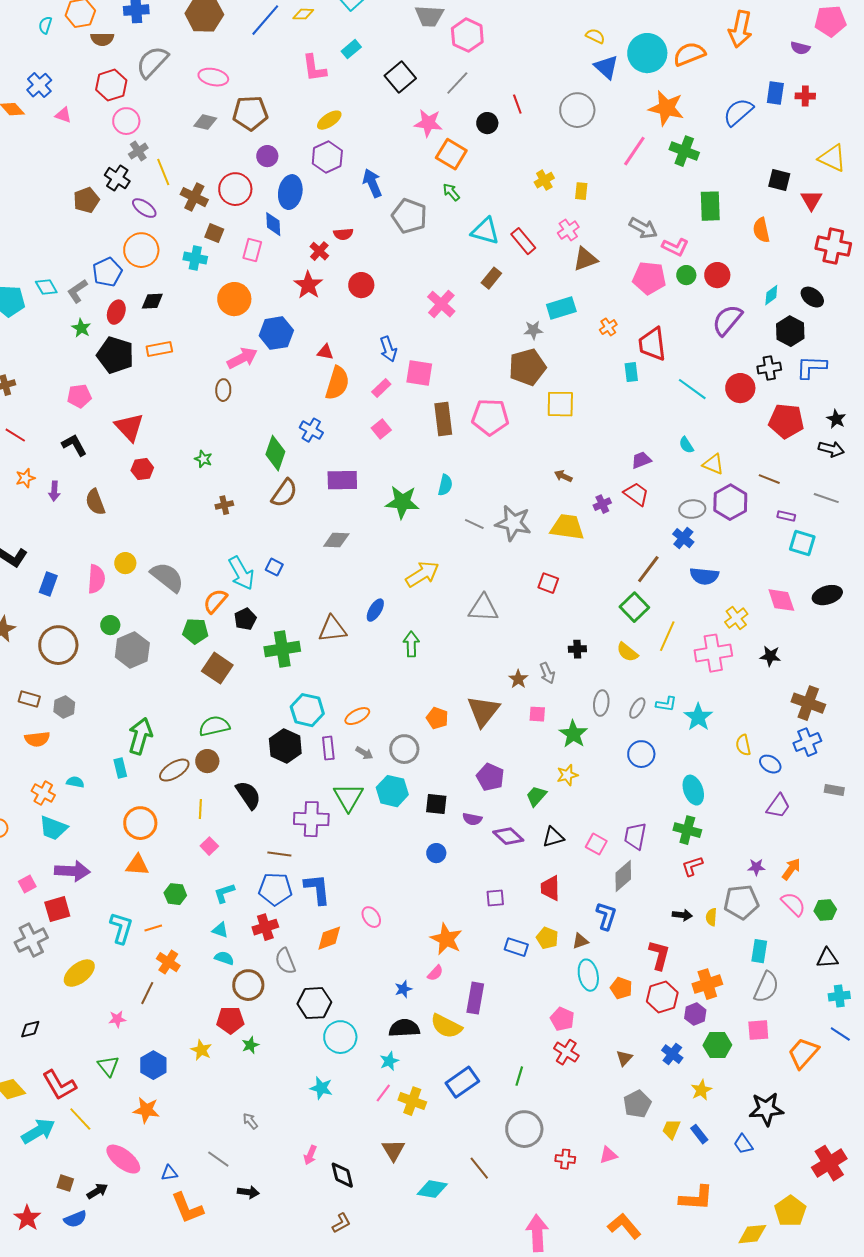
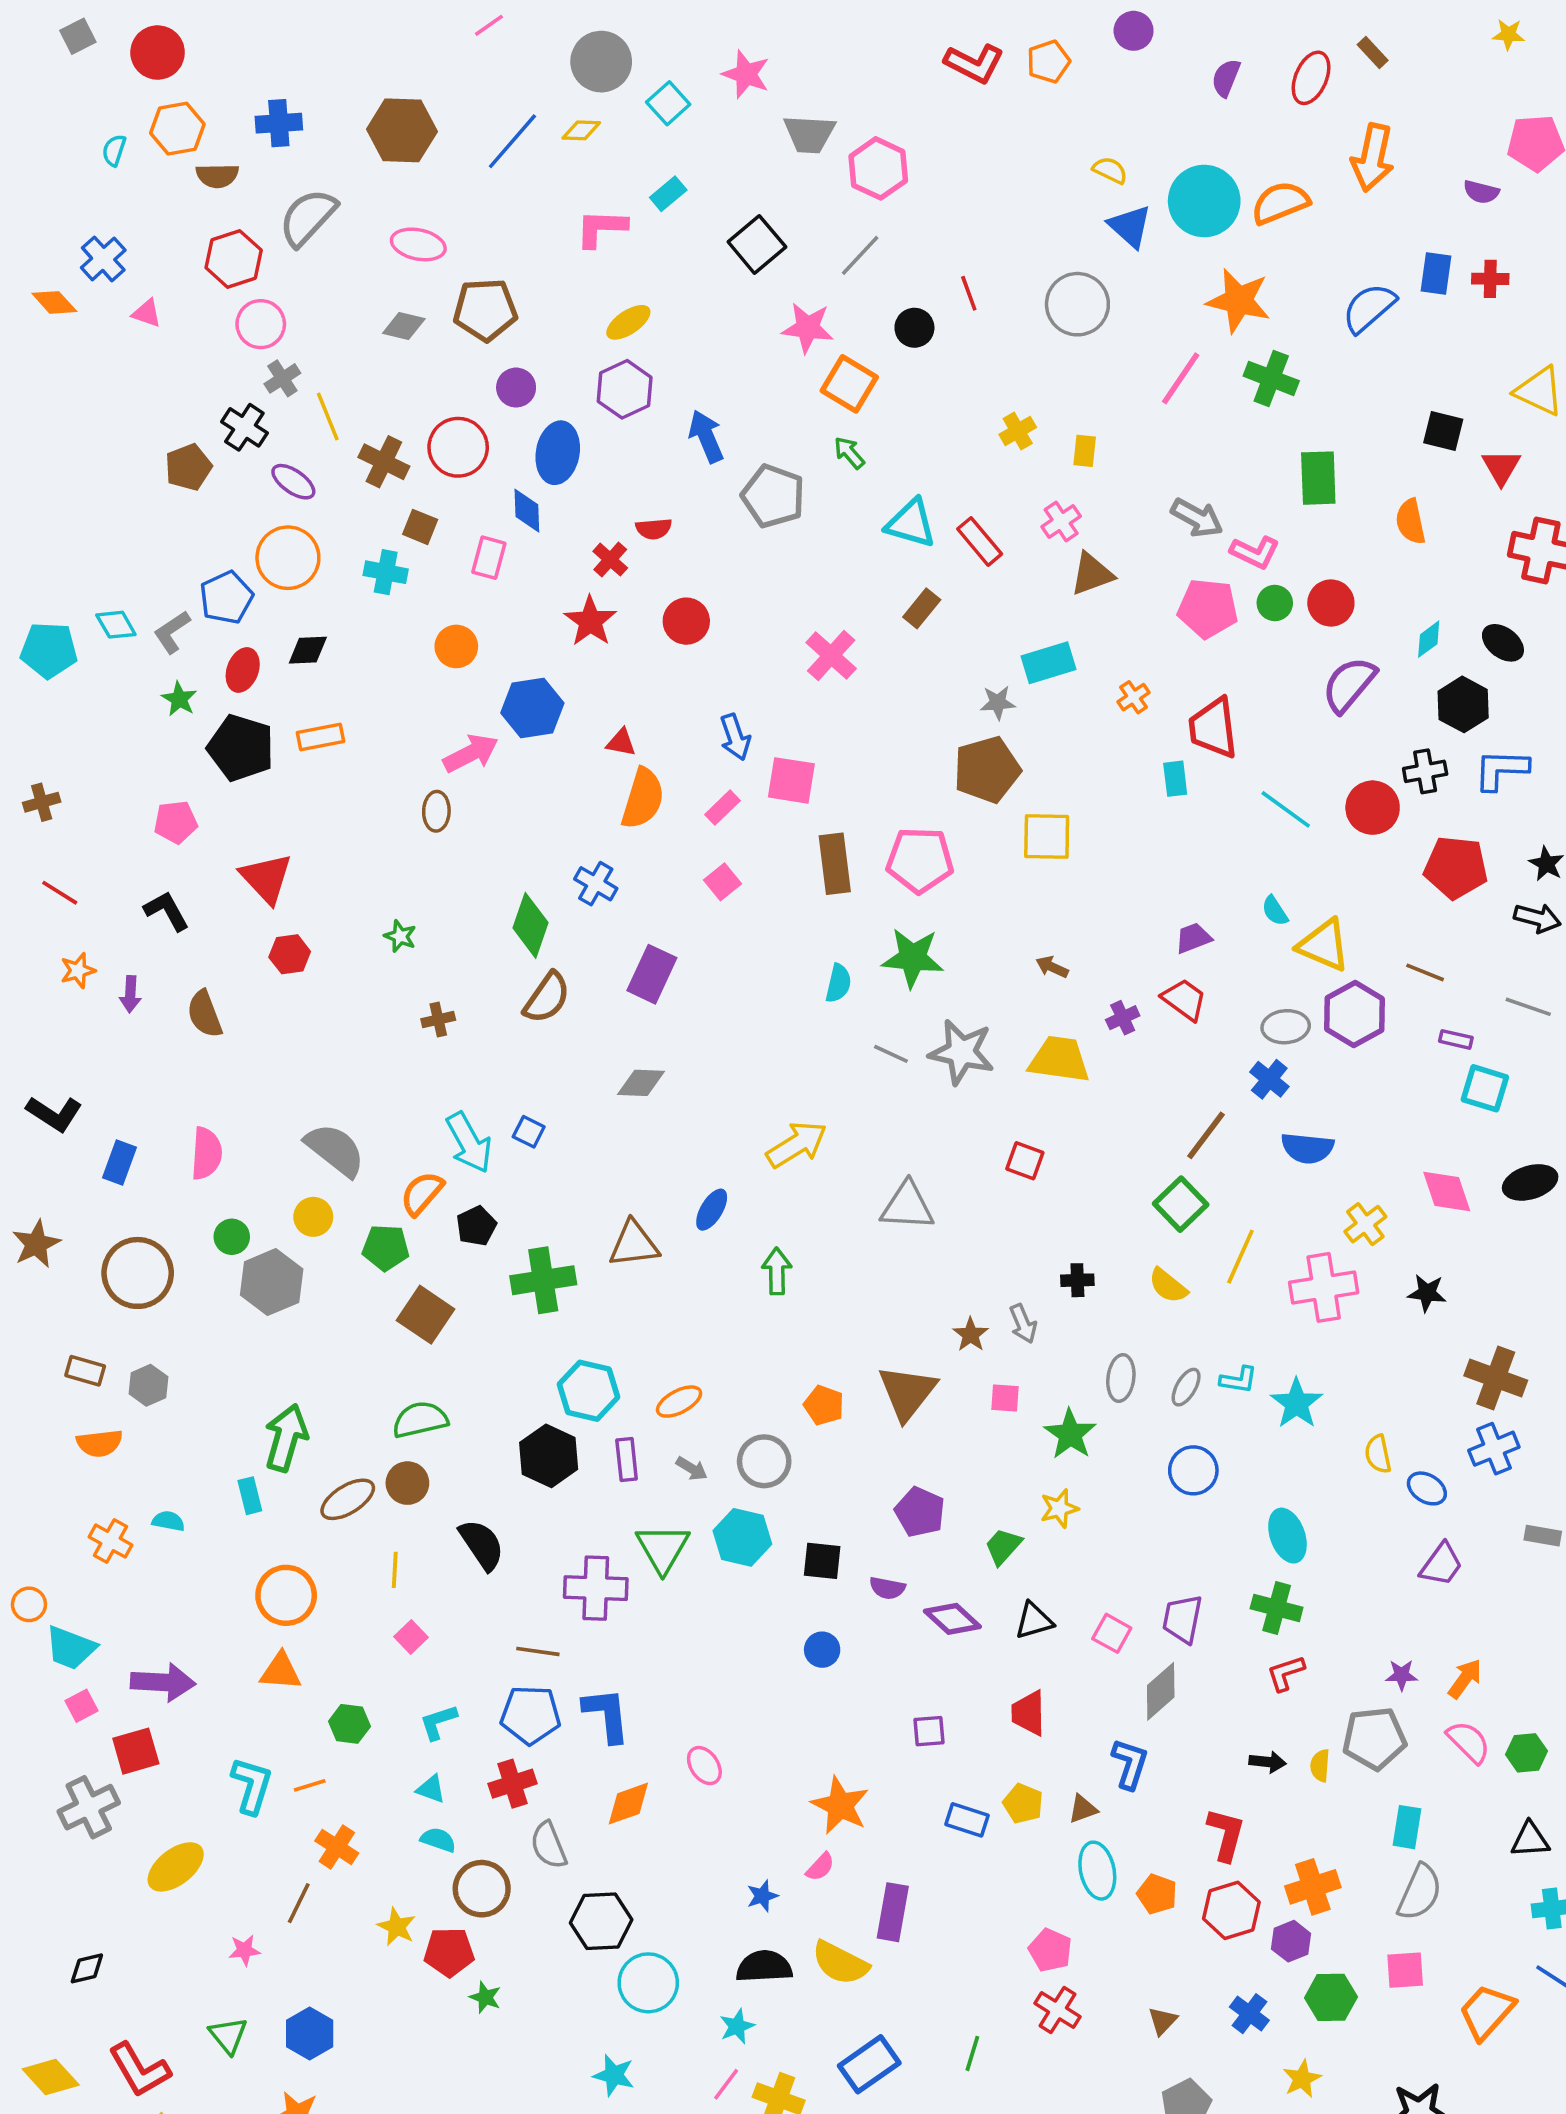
pink L-shape: (314, 68) -> (601, 228), turned 100
orange circle: (234, 299) -> (456, 646), size x0.7
yellow triangle: (713, 464) -> (1324, 945), size x1.4
purple rectangle: (342, 480) -> (652, 974), turned -64
green star: (402, 502) -> (913, 958), moved
yellow circle: (125, 563) -> (313, 1217), moved
cyan trapezoid: (53, 828) -> (71, 1648), moved
green star: (250, 1045) -> (485, 1997), turned -30
yellow star: (201, 1050) -> (397, 1927), moved

